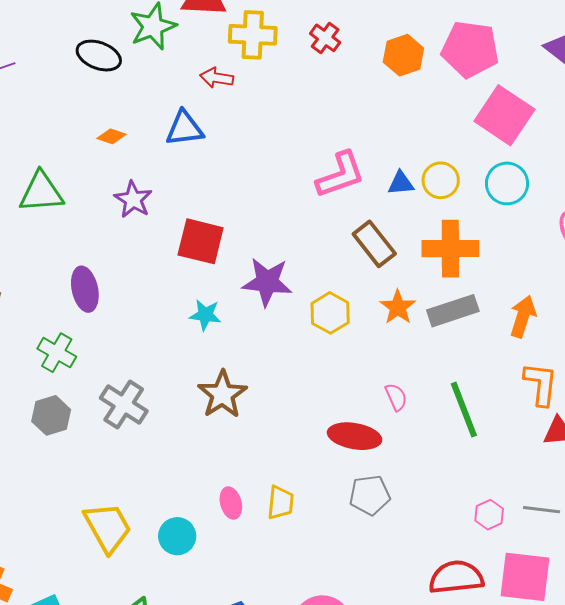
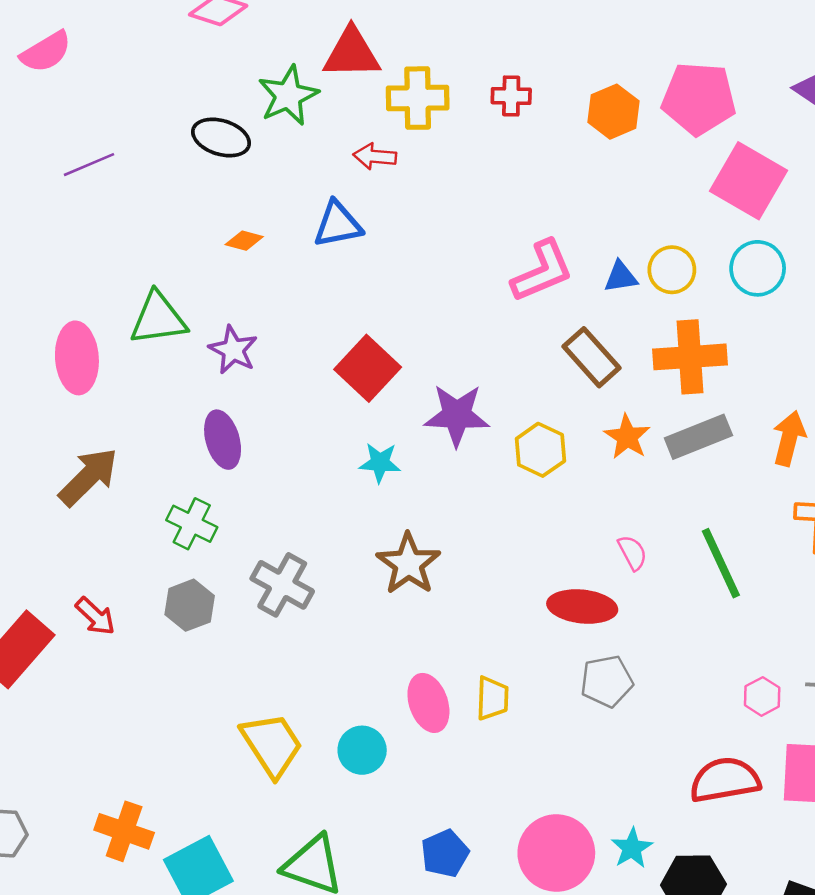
red cross: (325, 38) -> (511, 96), turned -32
purple star: (133, 199) -> (233, 350), moved
red square: (201, 241) -> (368, 368), turned 33
pink ellipse: (231, 503) -> (428, 703), size x1.4

